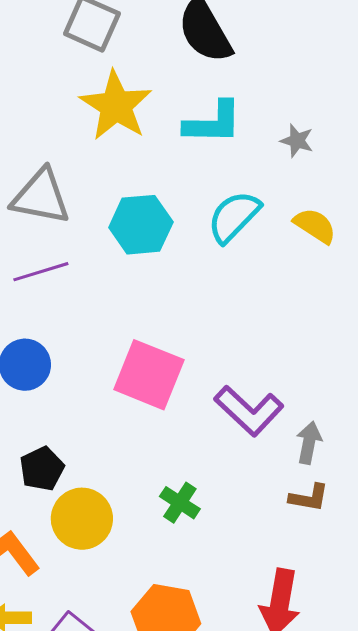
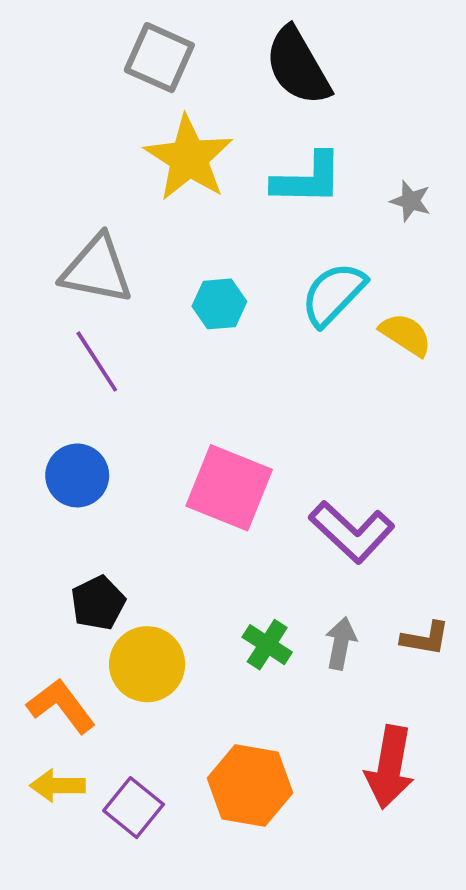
cyan hexagon: (141, 225) -> (219, 304), size x0.7
yellow semicircle: (315, 226) -> (406, 335), moved
purple line: (41, 272) -> (97, 362), turned 74
gray arrow: (309, 443) -> (341, 643), moved

